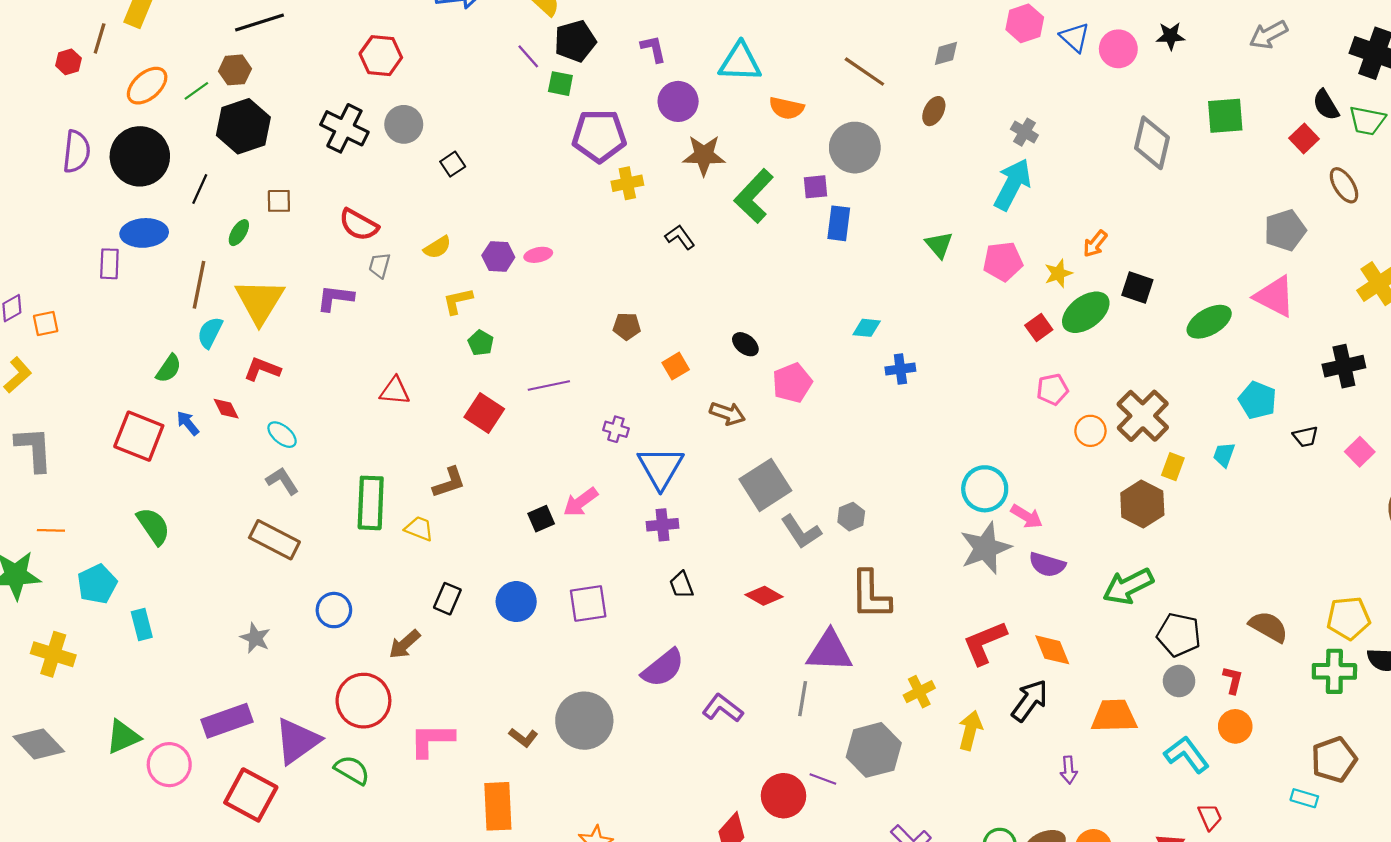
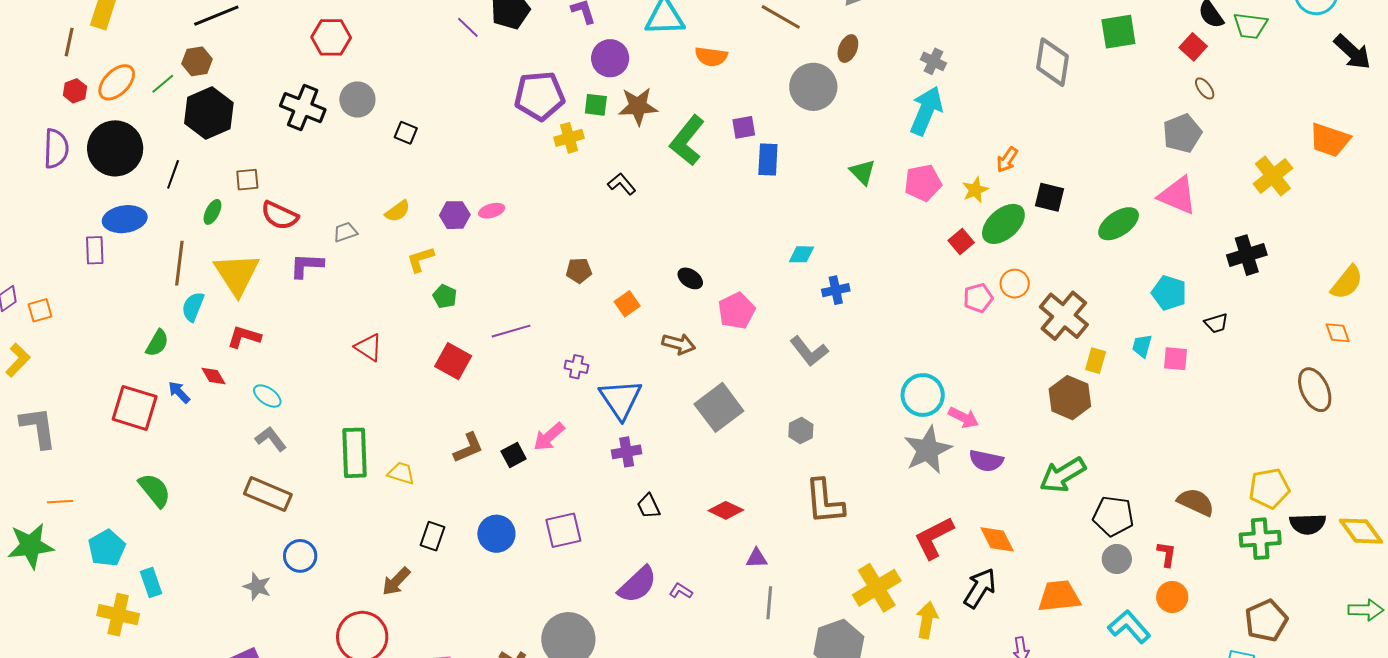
red hexagon: (68, 62) -> (75, 91), moved
green square: (560, 84) -> (596, 105), moved
gray circle: (855, 148) -> (813, 87), moved
black square: (453, 164) -> (406, 133), turned -30
brown ellipse: (1344, 185) -> (1205, 88), moved, size x0.7
red semicircle: (359, 225) -> (280, 215), moved
gray trapezoid: (380, 265) -> (345, 232), turned 60
red triangle: (395, 391) -> (369, 347), turned 32
orange circle: (1090, 431) -> (1015, 284), moved
pink square: (1360, 452) -> (1176, 359), moved, turned -36
brown L-shape: (449, 482) -> (468, 448), moved
gray L-shape: (801, 532) -> (809, 351), moved
blue circle: (334, 610) -> (300, 556), moved
purple triangle: (829, 651) -> (757, 558), moved, size x0.5
yellow cross: (53, 654) -> (118, 615), moved
yellow cross: (919, 692) -> (877, 588), size x1.6
purple L-shape: (723, 708) -> (681, 591), moved, size x0.6

